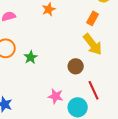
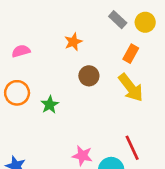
brown circle: (76, 66) -> (89, 76), moved

